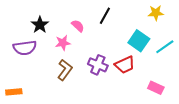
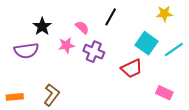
purple cross: (98, 65) -> (94, 52), moved
brown L-shape: (65, 70) -> (52, 95), moved

